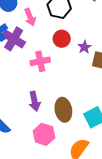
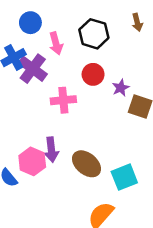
brown ellipse: (63, 110) -> (86, 164), turned -45
pink hexagon: (44, 134) -> (32, 161), moved

